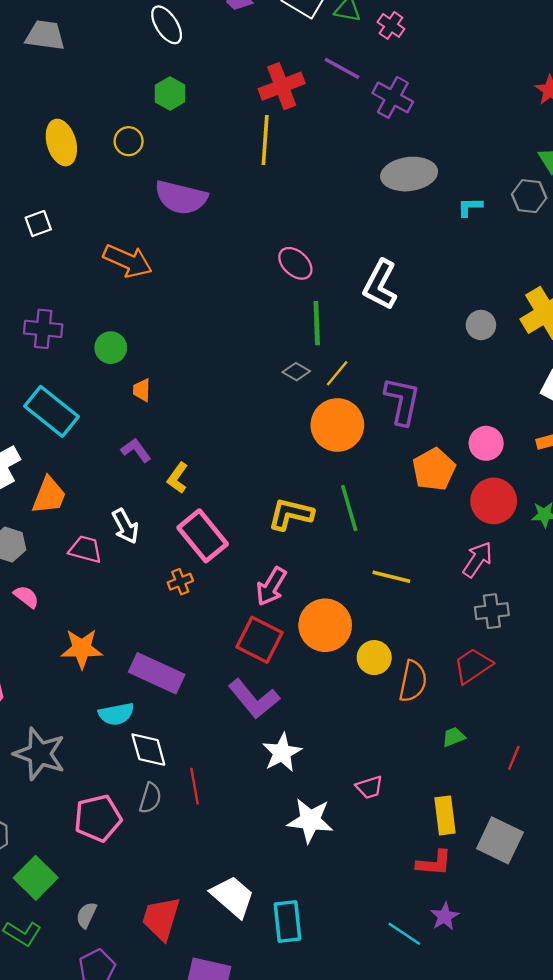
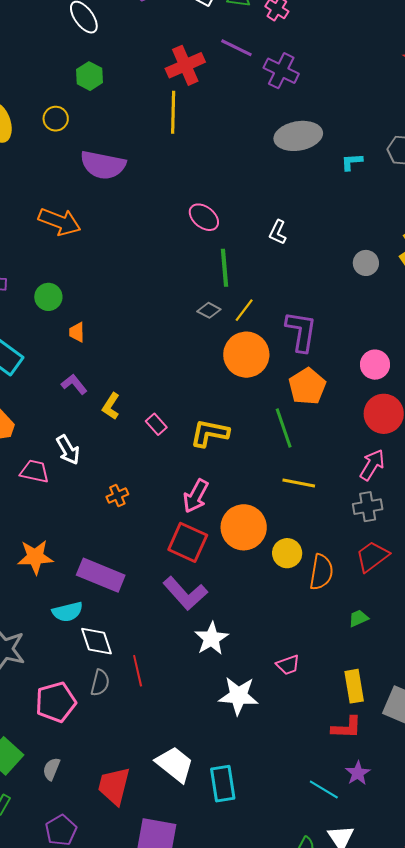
white L-shape: (380, 285) -> (278, 232), size x0.6
orange pentagon: (434, 469) -> (307, 386), moved
green line: (349, 508) -> (284, 428), moved
pink rectangle: (203, 536) -> (156, 424), moved, size x0.5
gray cross: (492, 611) -> (368, 507), moved
gray semicircle: (86, 915) -> (51, 769), moved

